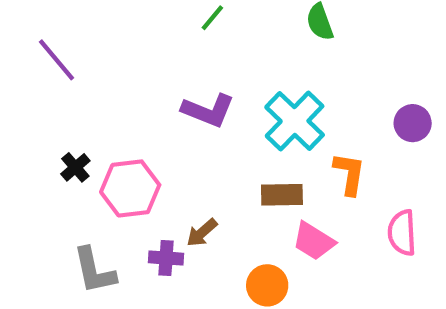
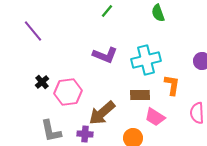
cyan cross: (295, 121) -> (146, 60), turned 32
brown arrow: (202, 233) -> (102, 113), size x1.8
purple cross: (166, 258) -> (85, 134), moved

